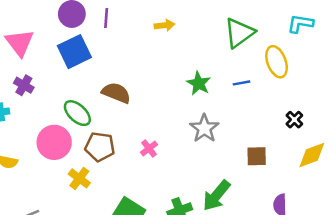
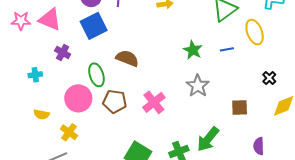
pink triangle: (20, 43) -> (50, 19), turned -30
purple cross: (24, 85) -> (63, 53), moved
green ellipse: (77, 113) -> (96, 75), turned 30
pink cross: (149, 148) -> (154, 102), size x1.6
yellow cross: (79, 178) -> (69, 132), moved

